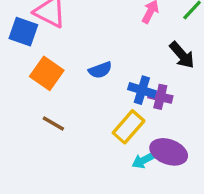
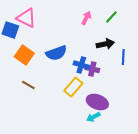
black arrow: (182, 55) -> (105, 44), turned -60
blue semicircle: (100, 70) -> (56, 53), size x1.5
cyan arrow: (144, 160) -> (93, 117), moved

